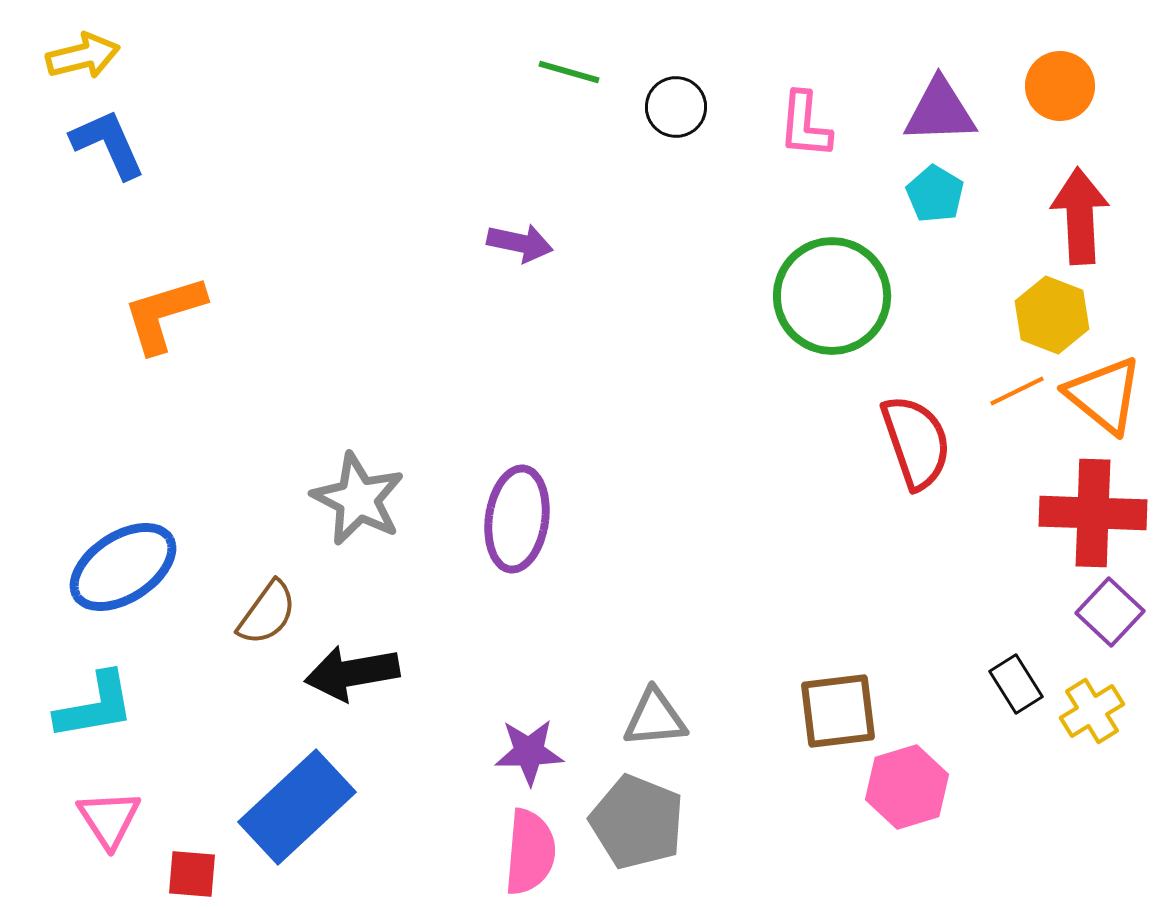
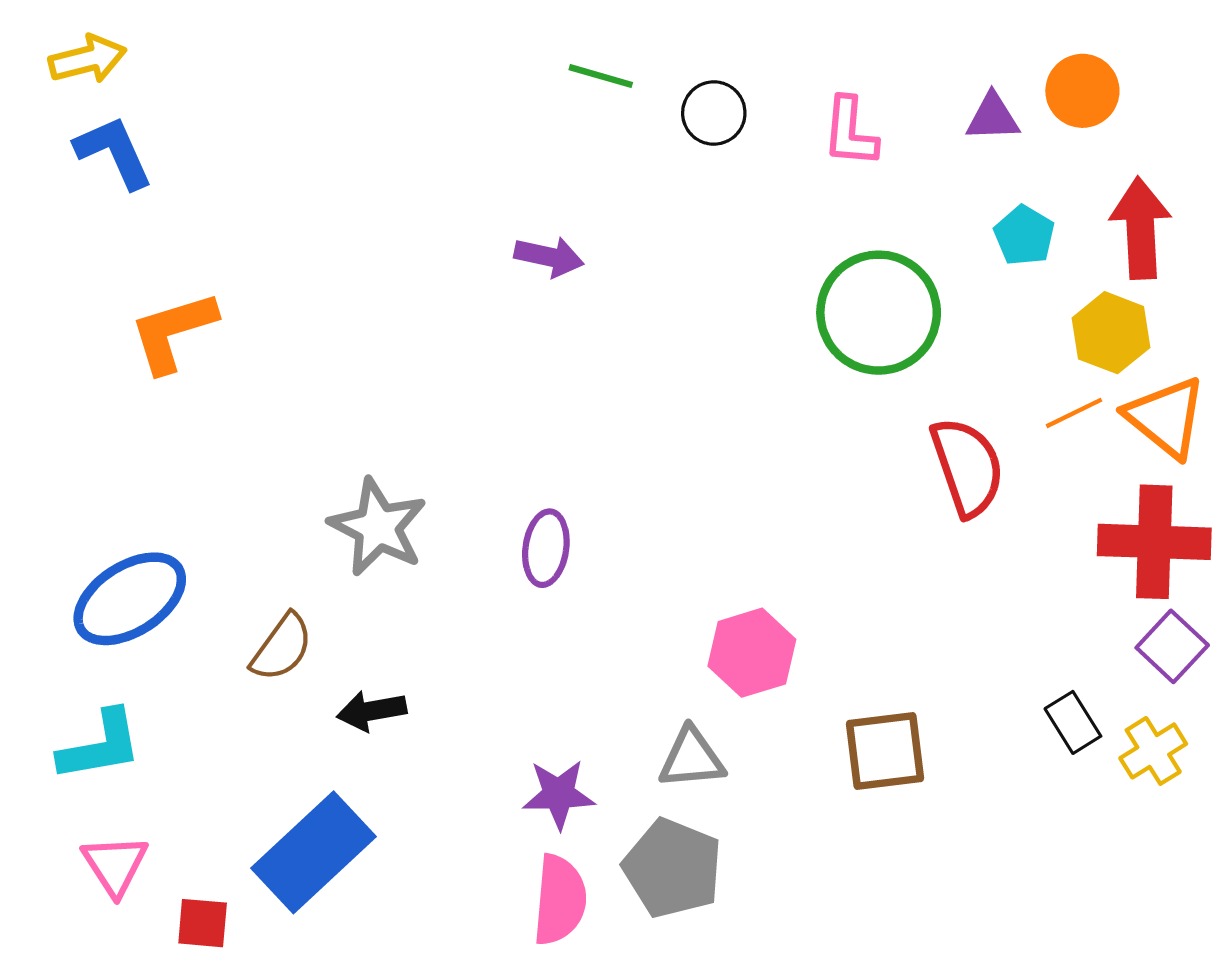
orange circle: (1060, 86) -> (1082, 91), moved
purple triangle: (940, 111) -> (993, 117), size x0.7
cyan pentagon: (935, 194) -> (1024, 236), moved
purple ellipse: (517, 519) -> (546, 548), size x0.7
black arrow: (352, 673) -> (372, 711), size x0.7
pink hexagon: (907, 787) -> (752, 653), moved

